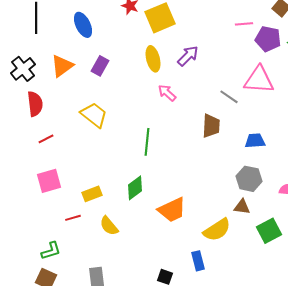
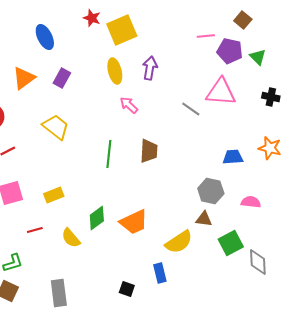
purple arrow: (188, 56) -> (150, 68), turned -35
brown trapezoid: (211, 126) -> (149, 151), moved
blue trapezoid: (255, 141) -> (233, 157), moved
green diamond: (135, 188) -> (97, 218), moved
yellow rectangle: (92, 194) -> (54, 195), moved

